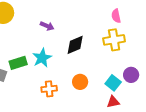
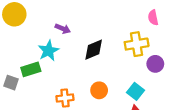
pink semicircle: (116, 16) -> (153, 18), moved
cyan star: (42, 58) -> (48, 51), moved
purple circle: (131, 75) -> (155, 64), moved

